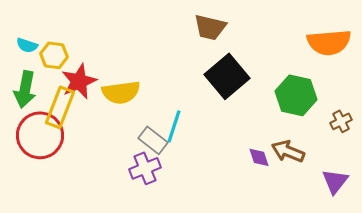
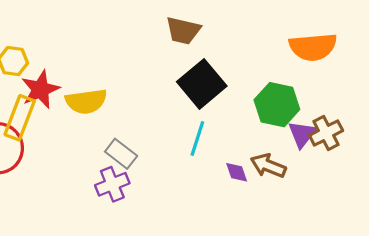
brown cross: (341, 121) -> (326, 133), size x1.4
cyan line: (174, 126) -> (197, 138), moved
purple triangle: (335, 181) -> (302, 134), moved

